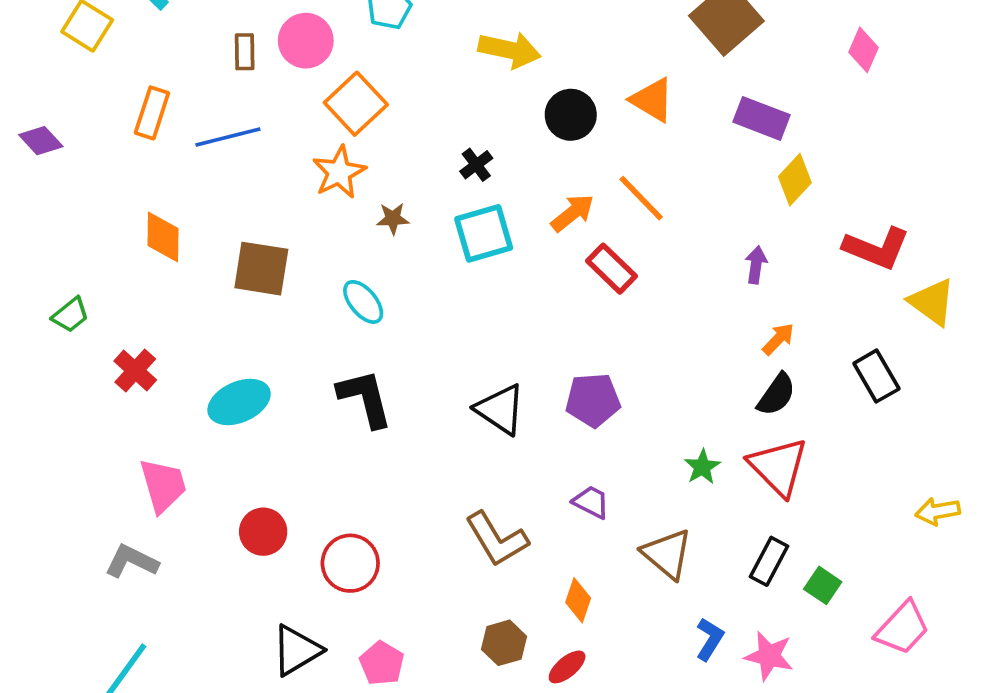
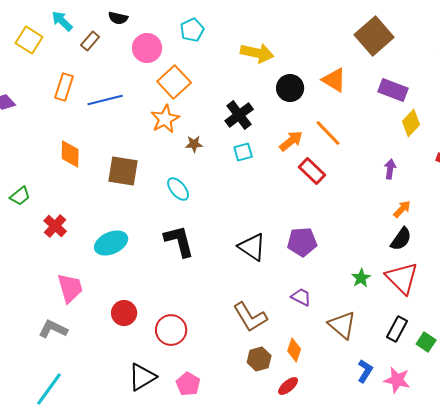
brown rectangle: (245, 52) -> (90, 41), moved, turned 42
black cross: (476, 165) -> (239, 115), size x1.6
cyan square: (484, 233) -> (243, 152), size x0.6
brown hexagon: (504, 643) -> (259, 359), moved

